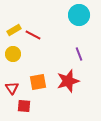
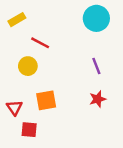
yellow rectangle: (14, 30) -> (17, 20), moved
yellow circle: (13, 54) -> (28, 66), moved
red star: (68, 81) -> (98, 99), moved, size x0.6

